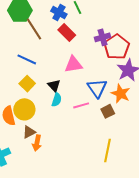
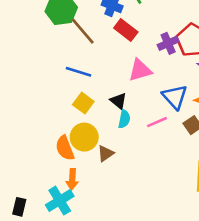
purple cross: (103, 37) -> (168, 43), moved
brown triangle: (29, 132) -> (106, 154), moved
orange arrow: (37, 143) -> (72, 179), moved

